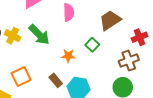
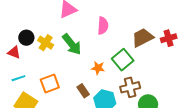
red cross: (139, 37) -> (169, 38), moved
green square: (92, 45) -> (123, 60), size x1.5
brown cross: (129, 61) -> (130, 87), moved

